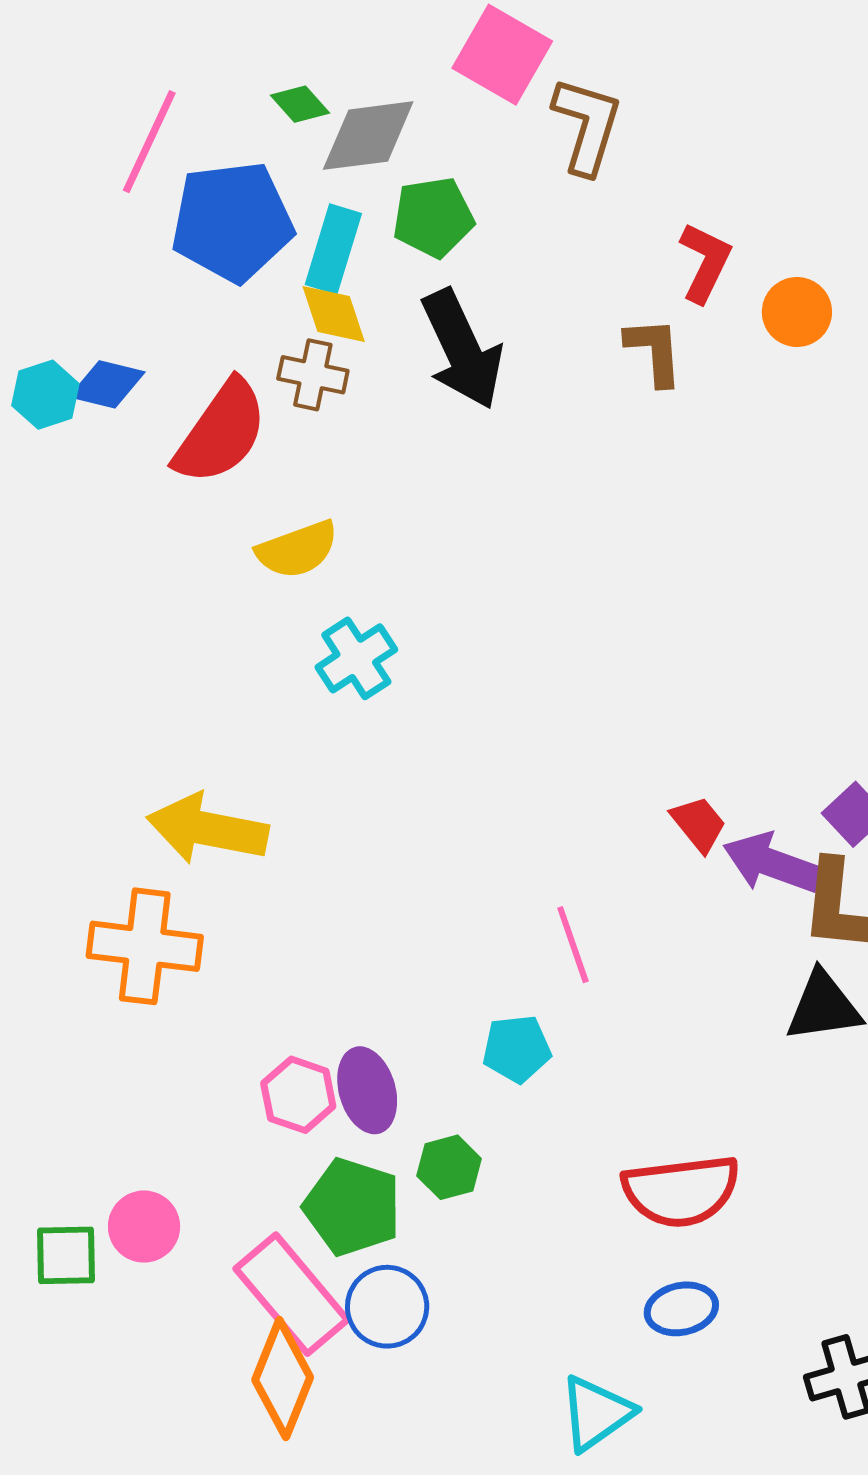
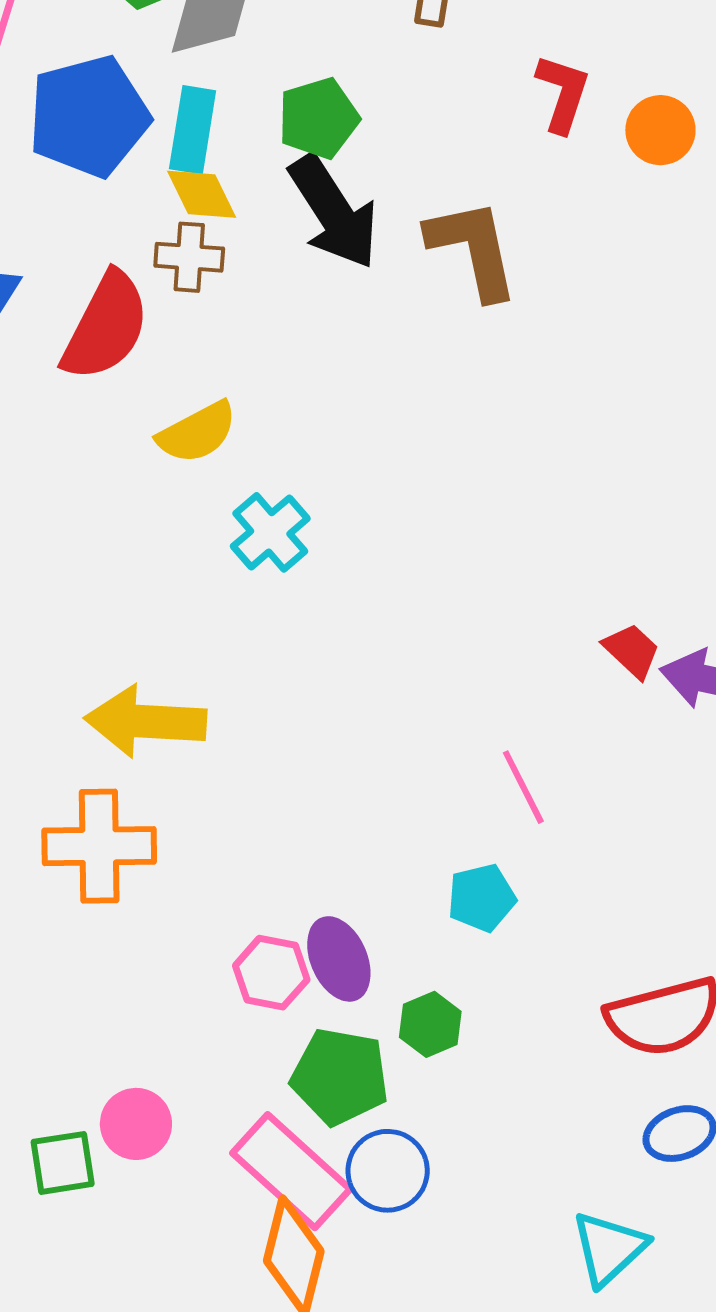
green pentagon: (433, 217) -> (318, 118), moved
brown L-shape: (654, 351) -> (473, 249), moved, size x1.5

